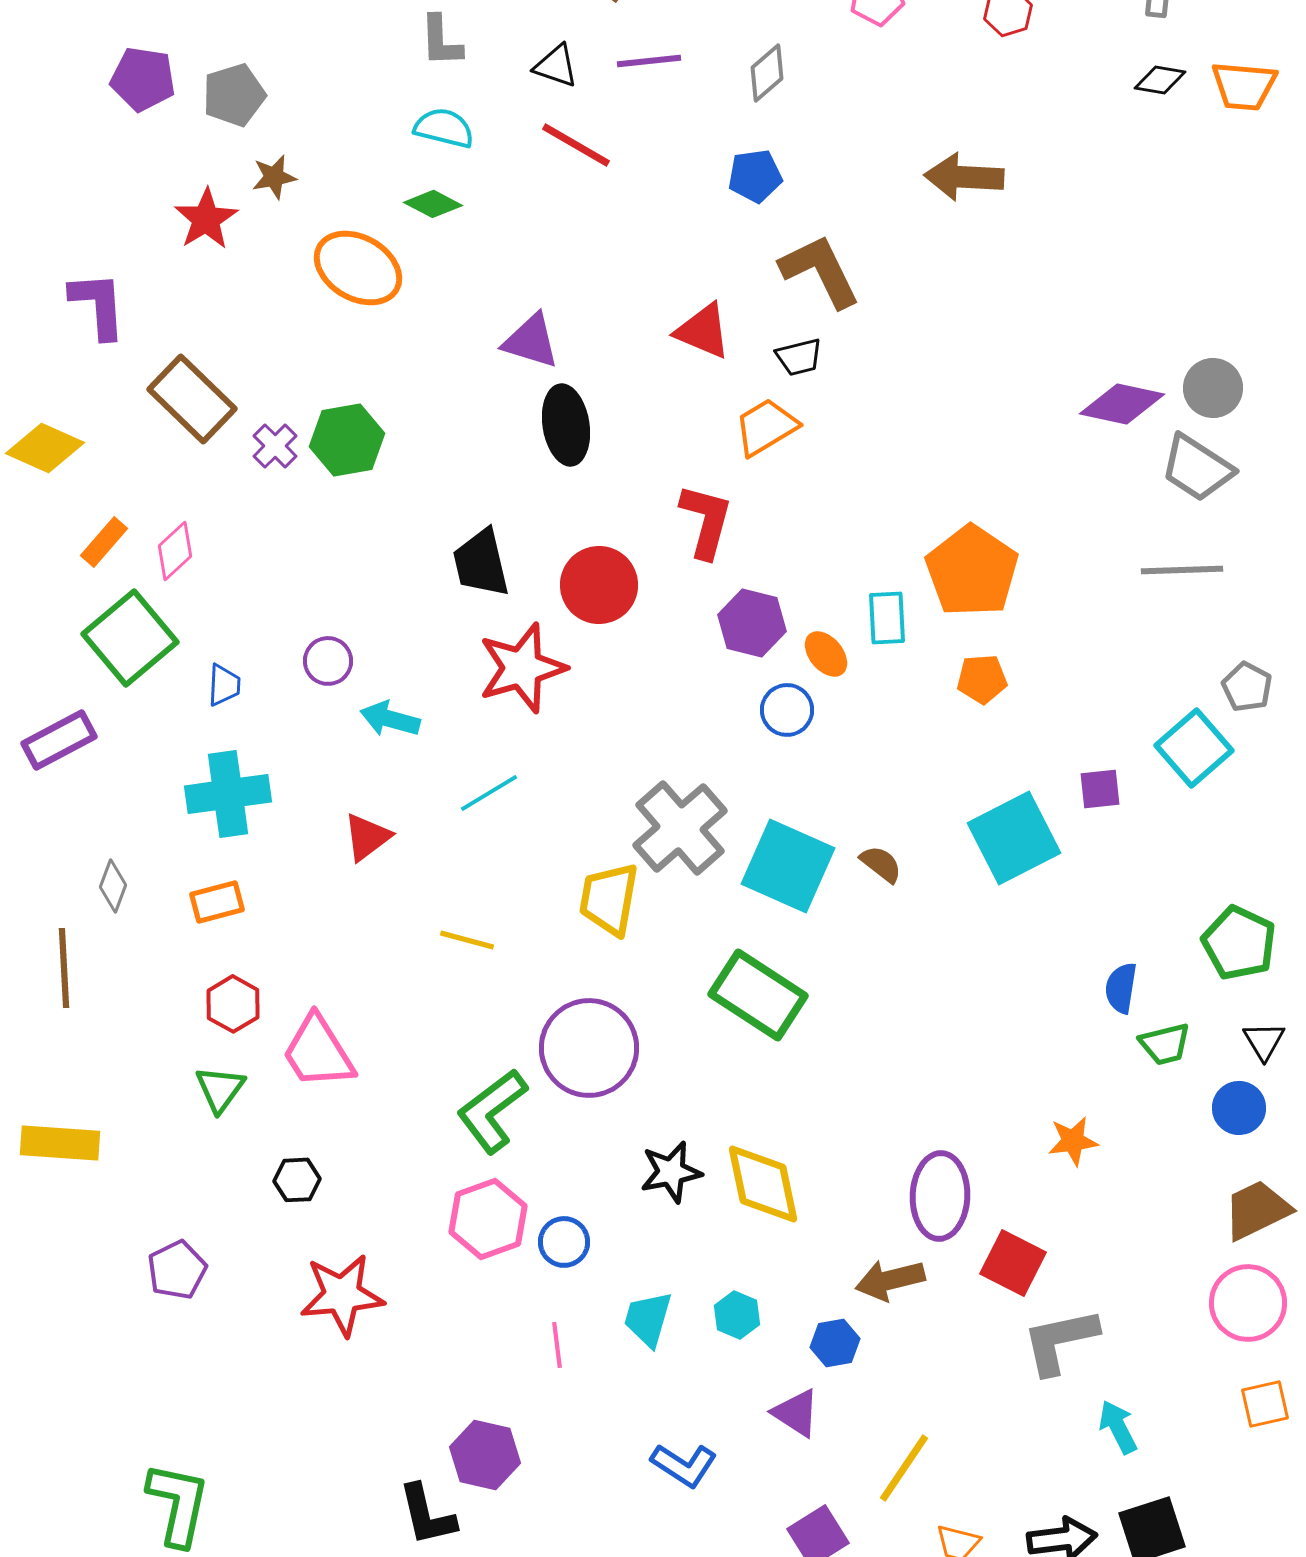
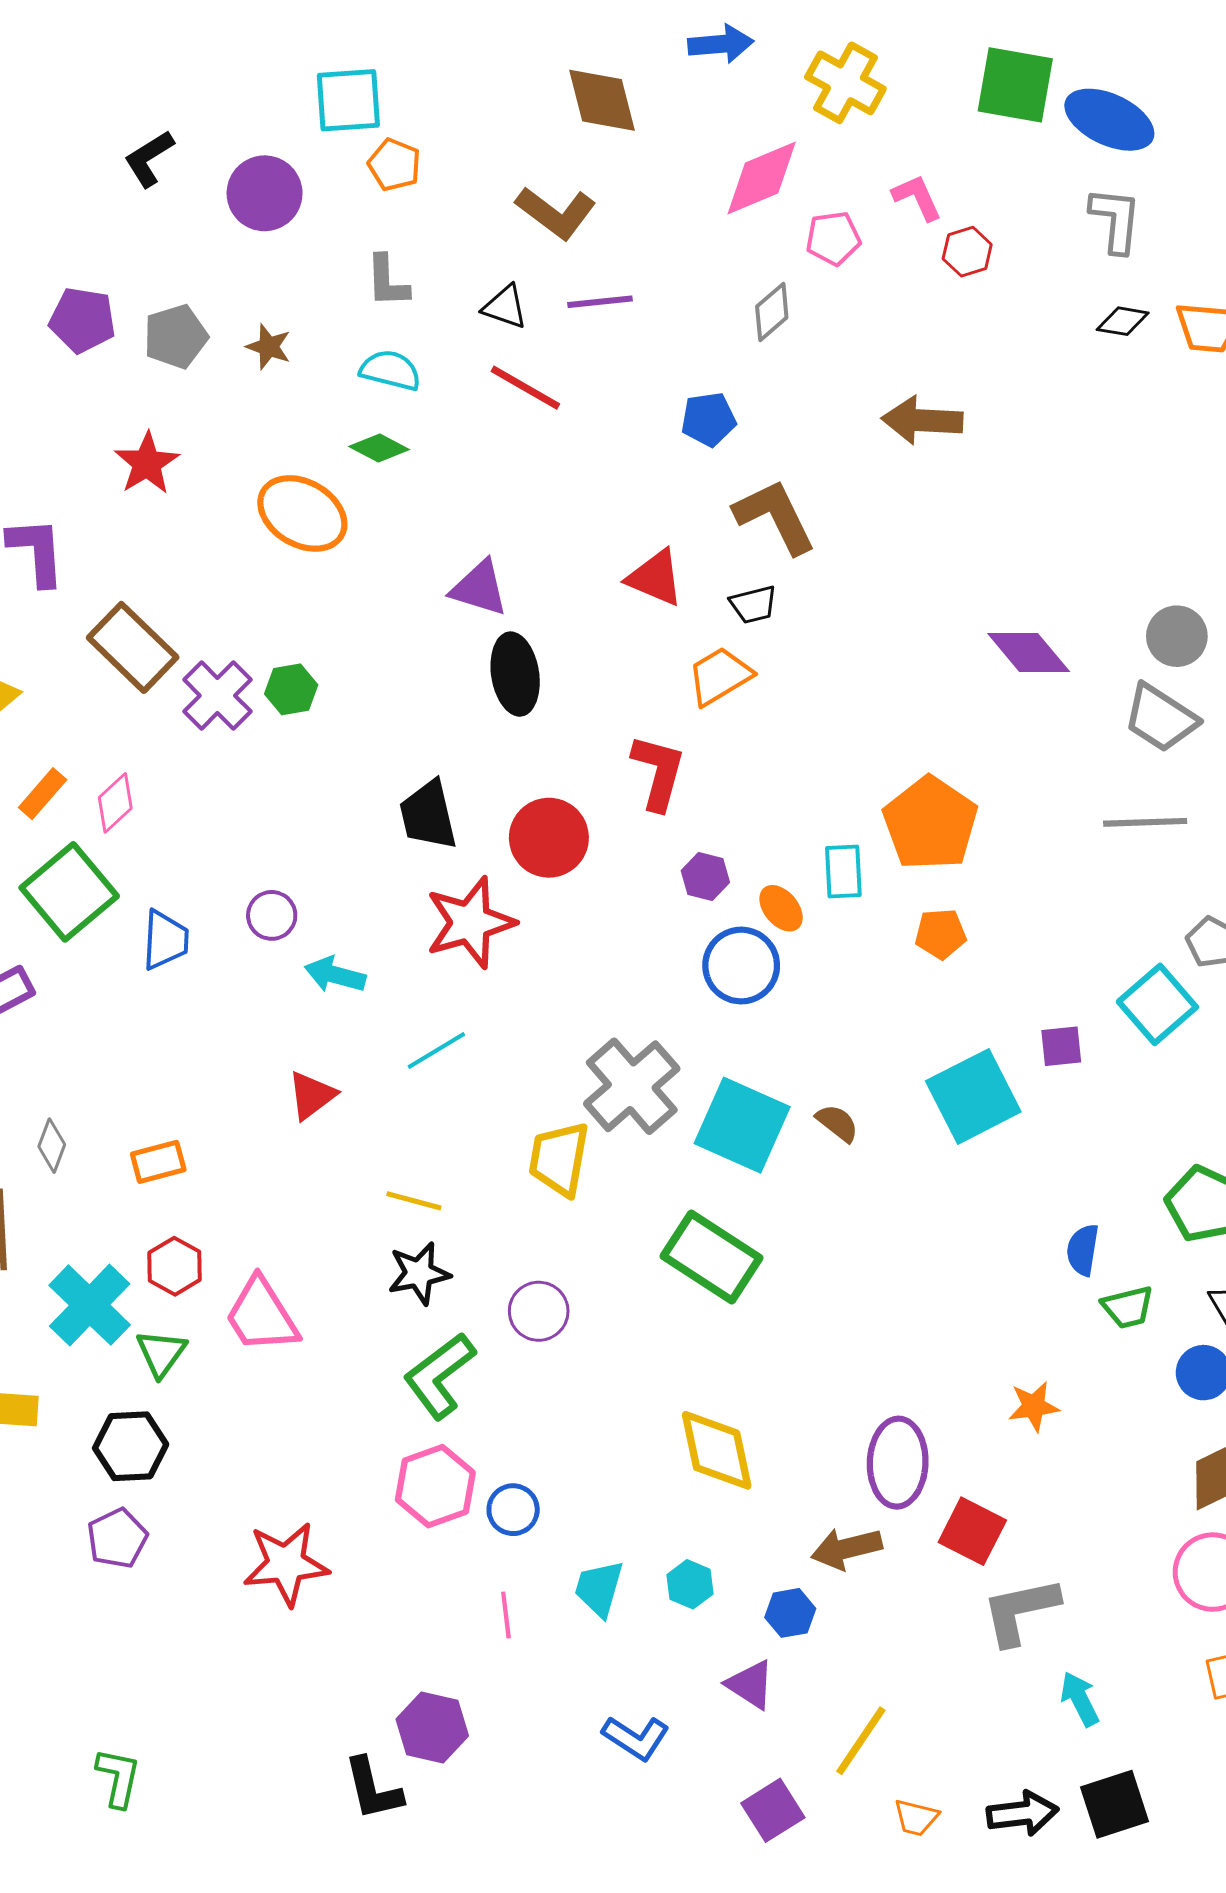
gray diamond: (767, 73) -> (772, 312), moved
brown star: (274, 177) -> (269, 347), moved, turned 30
purple diamond: (1122, 404) -> (1029, 653), moved, turned 38
green hexagon: (347, 440) -> (291, 689), size x0.7
purple cross: (275, 446) -> (217, 696), size x1.5
purple hexagon: (752, 623) -> (705, 877), size x0.7
blue trapezoid: (224, 685) -> (165, 940), size x1.4
blue circle: (787, 710) -> (741, 966), size x1.4
cyan cross: (228, 794) -> (90, 1305), moved, turned -38
purple circle: (589, 1048) -> (539, 1311), size x0.6
black star: (671, 1172) -> (419, 1273), moved
black hexagon: (297, 1180) -> (131, 1446), moved, size x1.5
green L-shape: (178, 1504) -> (118, 1778), size x0.7

